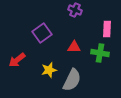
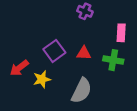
purple square: (42, 33) -> (54, 51), moved
yellow star: (49, 70) -> (42, 79), moved

